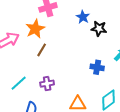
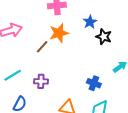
orange star: (35, 29) -> (59, 33), moved
blue cross: (97, 67) -> (94, 83), moved

